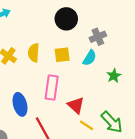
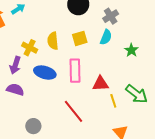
blue ellipse: (20, 104) -> (45, 73), moved, turned -50
red triangle: (76, 105) -> (100, 84), turned -36
yellow line: (86, 125) -> (113, 101), turned 48

